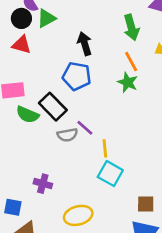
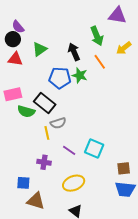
green triangle: (46, 18) -> (40, 49), moved
black arrow: (85, 44) -> (74, 52), moved
green star: (128, 82) -> (80, 75), moved
purple line: (85, 128) -> (69, 150), moved
yellow line: (105, 148) -> (47, 133), moved

